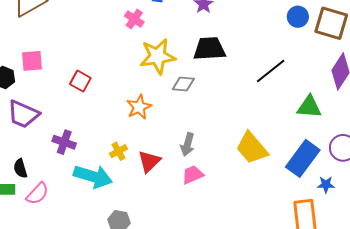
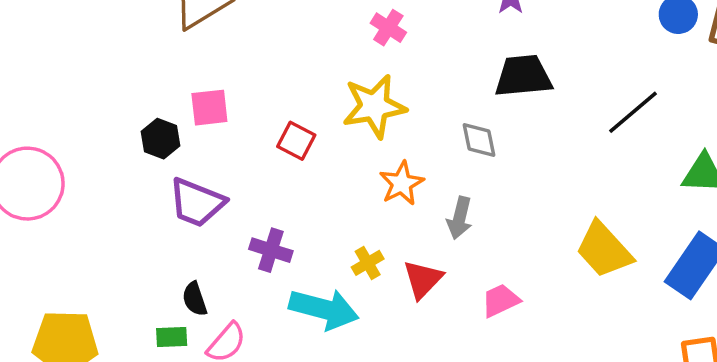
yellow star: (157, 56) -> (374, 106), moved
gray diamond: (183, 84) -> (479, 140), turned 75
gray arrow: (187, 144) -> (460, 218), moved

